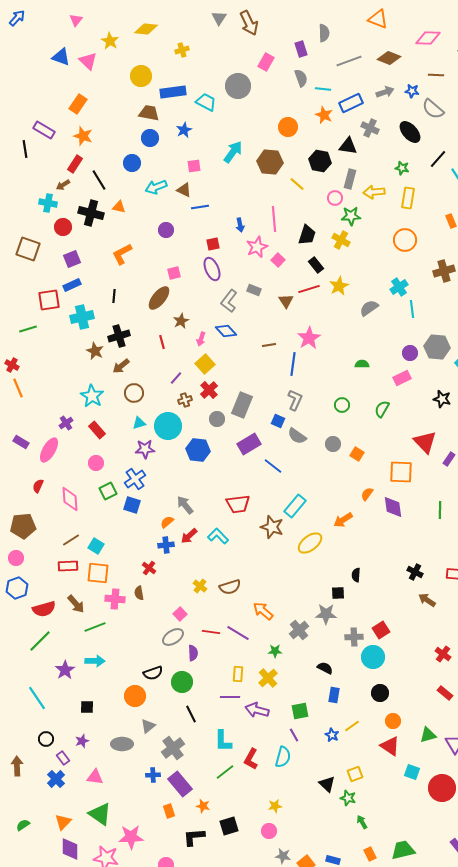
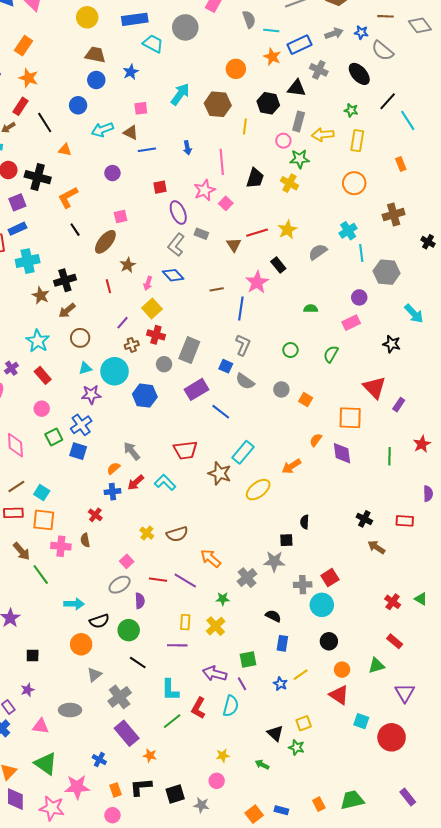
blue rectangle: (173, 92) -> (135, 19), moved
yellow line: (297, 184) -> (245, 127), turned 56
black cross: (91, 213) -> (38, 177), moved
blue arrow: (240, 225) -> (187, 148), moved
black rectangle: (316, 265) -> (278, 265), moved
purple ellipse: (212, 269) -> (178, 212), moved
black line: (114, 296) -> (75, 230), moved, turned -40
gray hexagon: (437, 347) -> (387, 272), moved
red cross: (209, 390) -> (156, 335), turned -30
green line: (95, 627) -> (41, 575), turned 75
cyan arrow: (95, 661) -> (74, 604), moved
purple arrow: (257, 710) -> (215, 674), moved
black line: (191, 714) -> (138, 663), turned -30
green triangle: (428, 735) -> (376, 666), moved
gray ellipse: (122, 744) -> (70, 710), moved
blue cross: (153, 775) -> (99, 760), moved, turned 32
orange rectangle: (169, 811) -> (116, 790), moved
green arrow: (362, 822) -> (262, 765), moved, turned -32
black square: (229, 826) -> (175, 794), moved
gray star: (283, 856) -> (201, 805), moved

